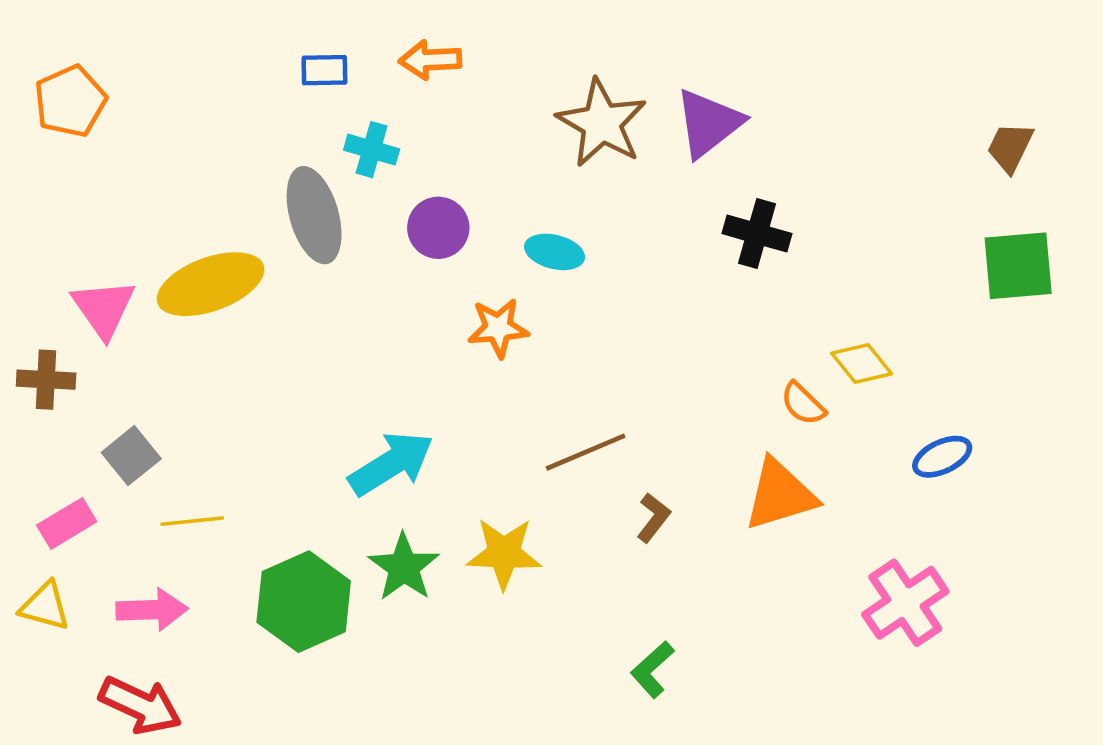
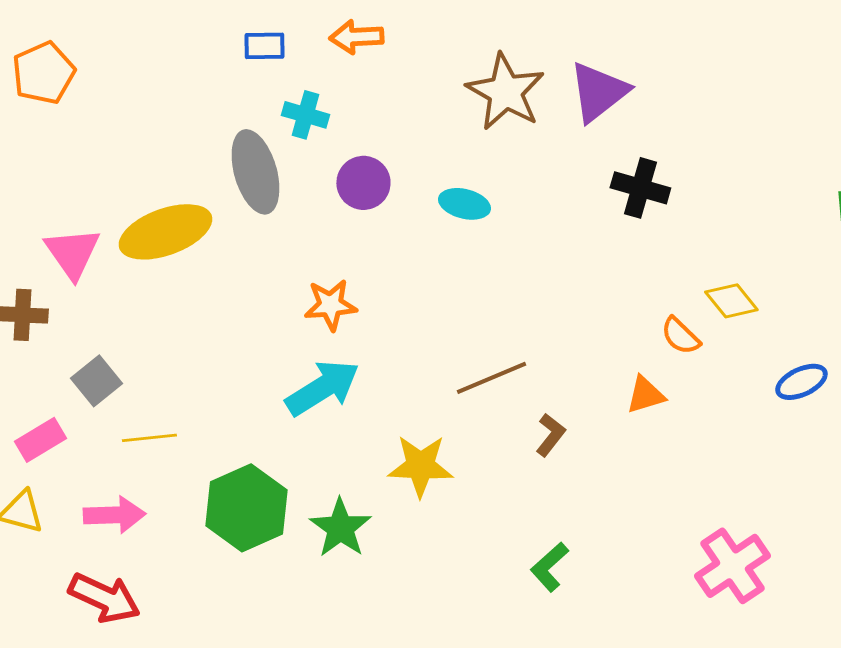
orange star: (498, 328) -> (330, 305), moved
orange triangle: (780, 495) -> (645, 395), moved, size x0.6
green star: (404, 567) -> (340, 528), moved
pink cross: (905, 603) -> (732, 566), moved

